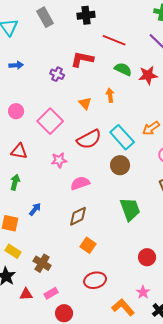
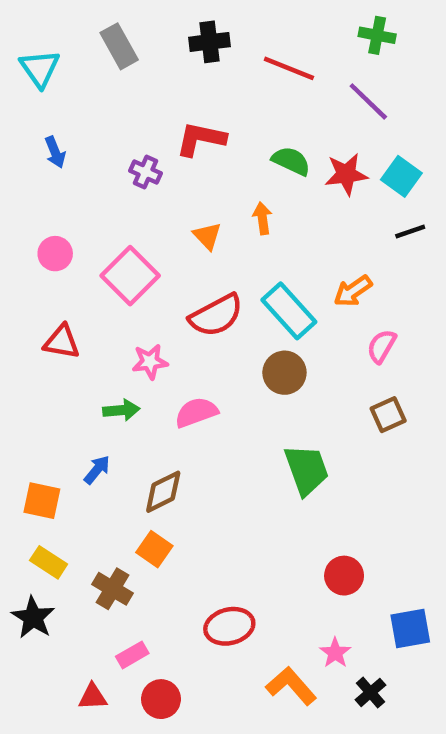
red line: (114, 40) -> (289, 68), moved
blue arrow: (16, 65) -> (55, 152), turned 72
green arrow: (15, 182) -> (121, 410), moved, turned 70
brown diamond: (78, 216) -> (163, 492), moved
orange square: (88, 245) -> (154, 549), moved
red triangle: (26, 294) -> (93, 697), moved

